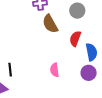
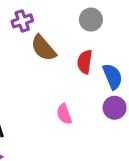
gray circle: (77, 11) -> (91, 20), moved

